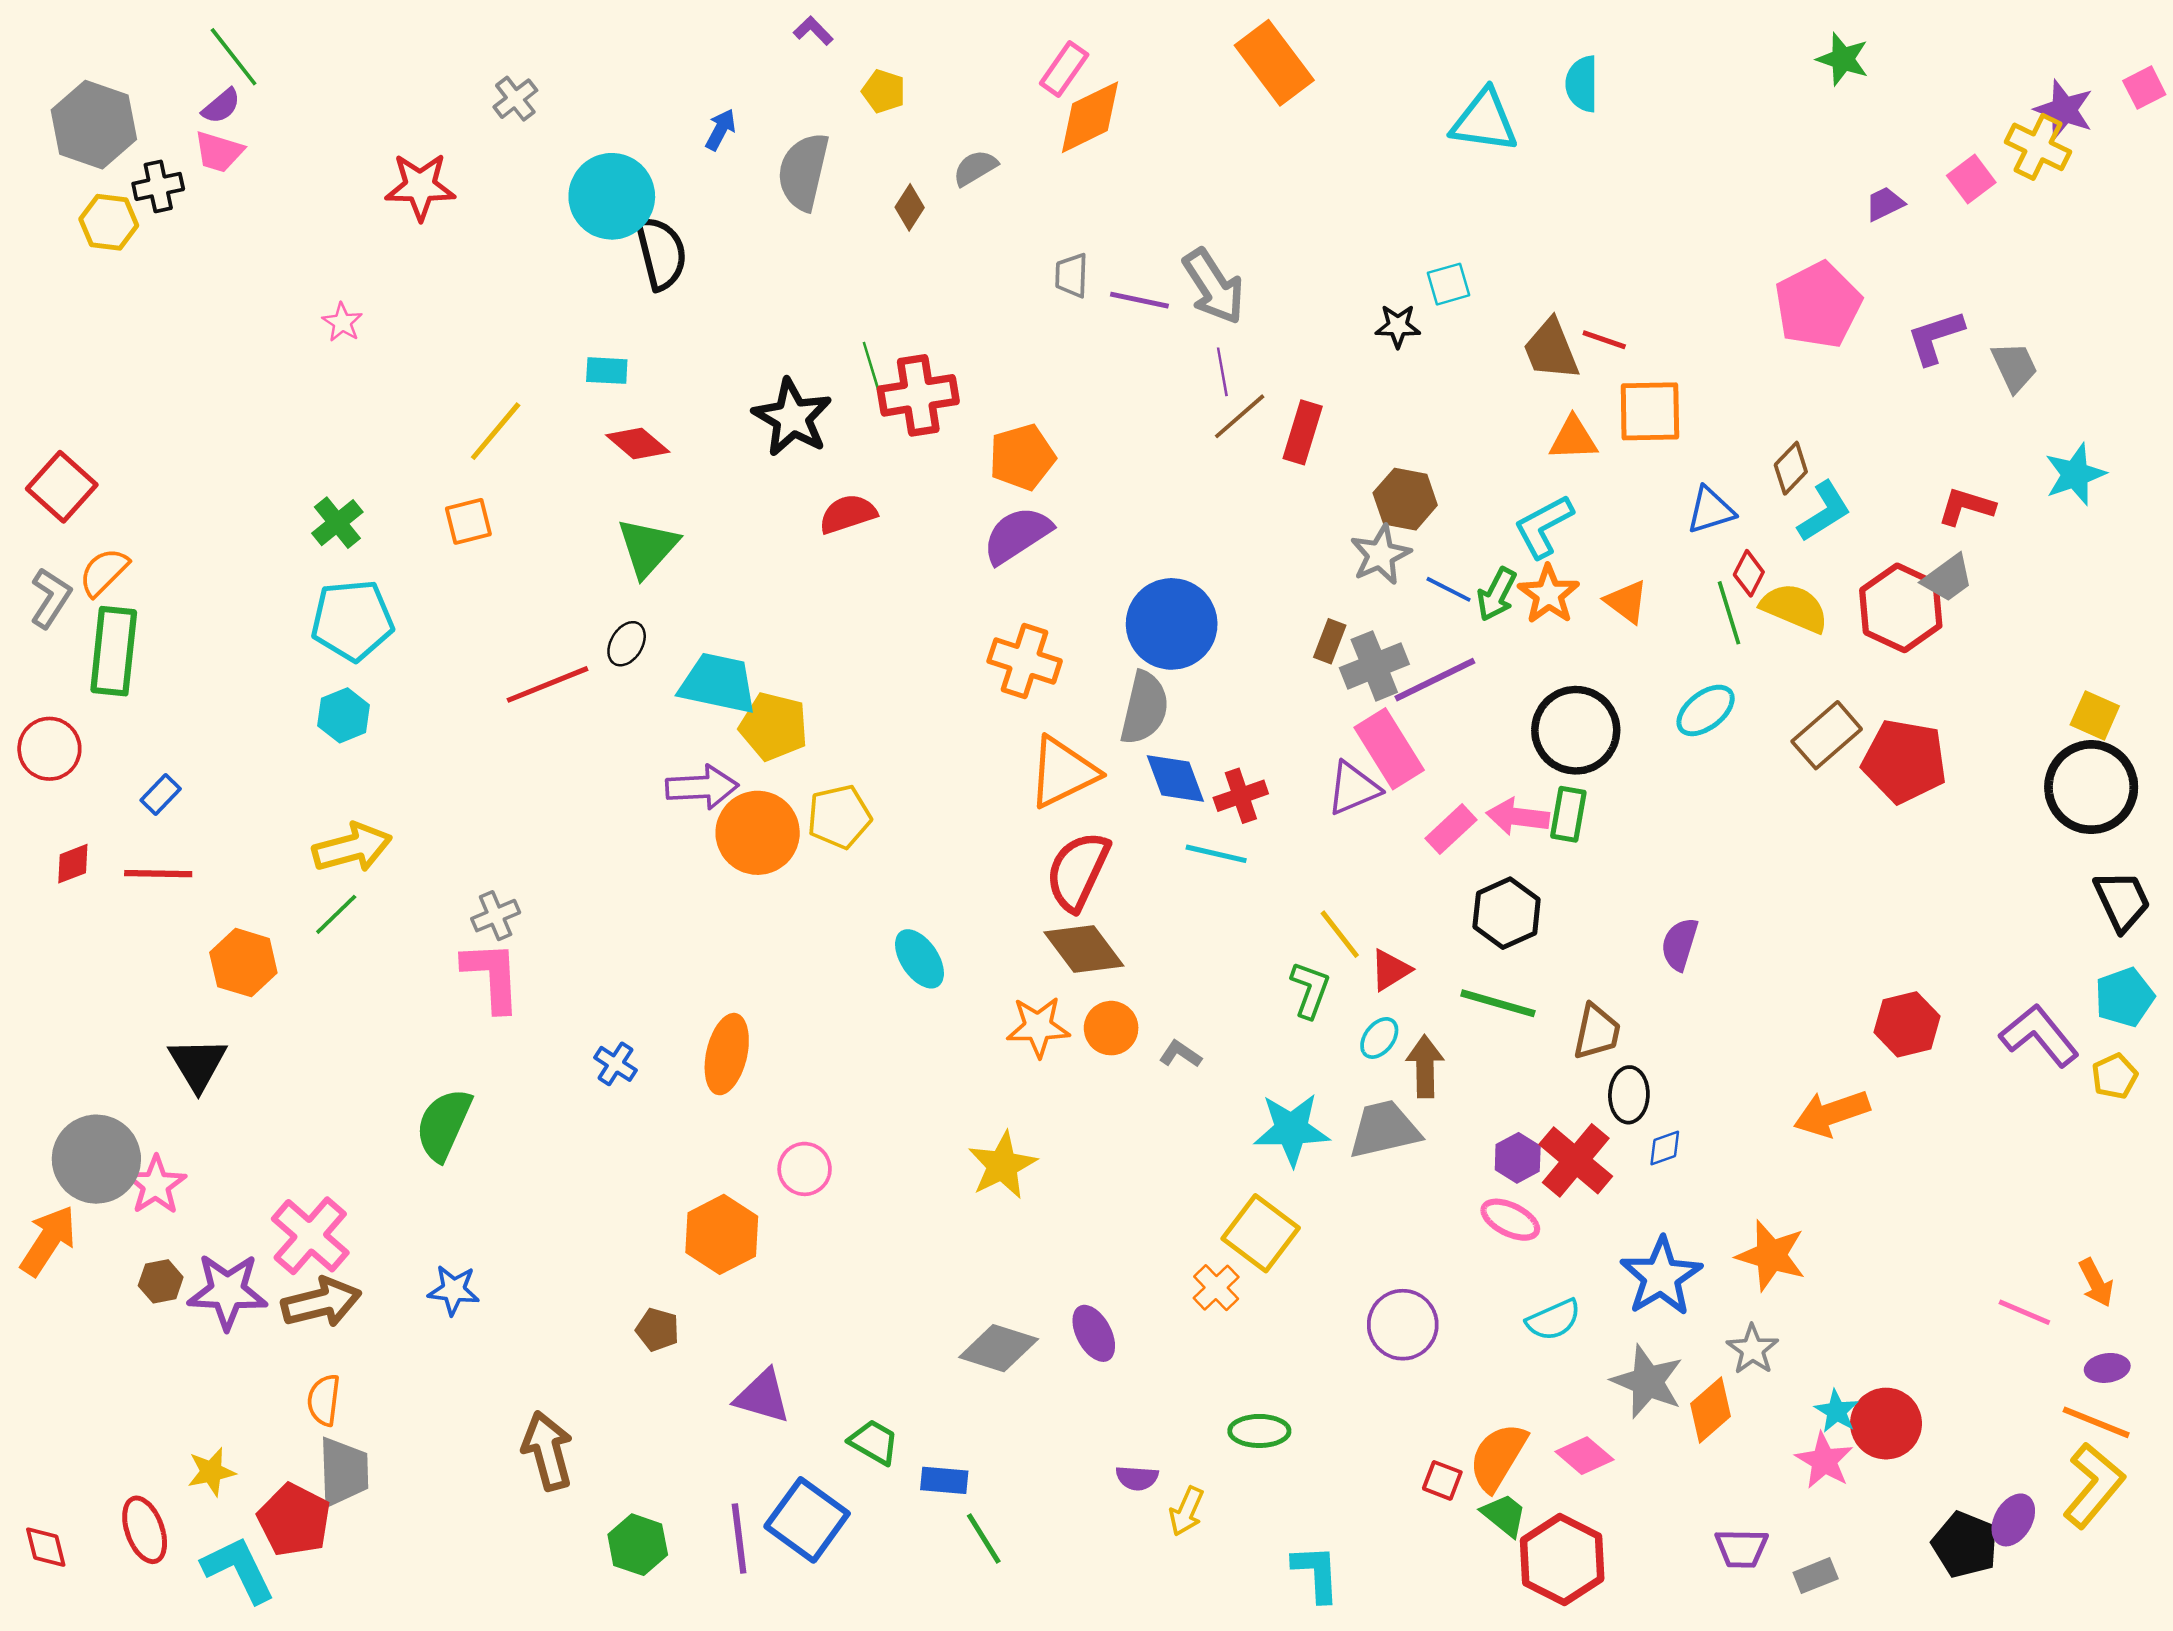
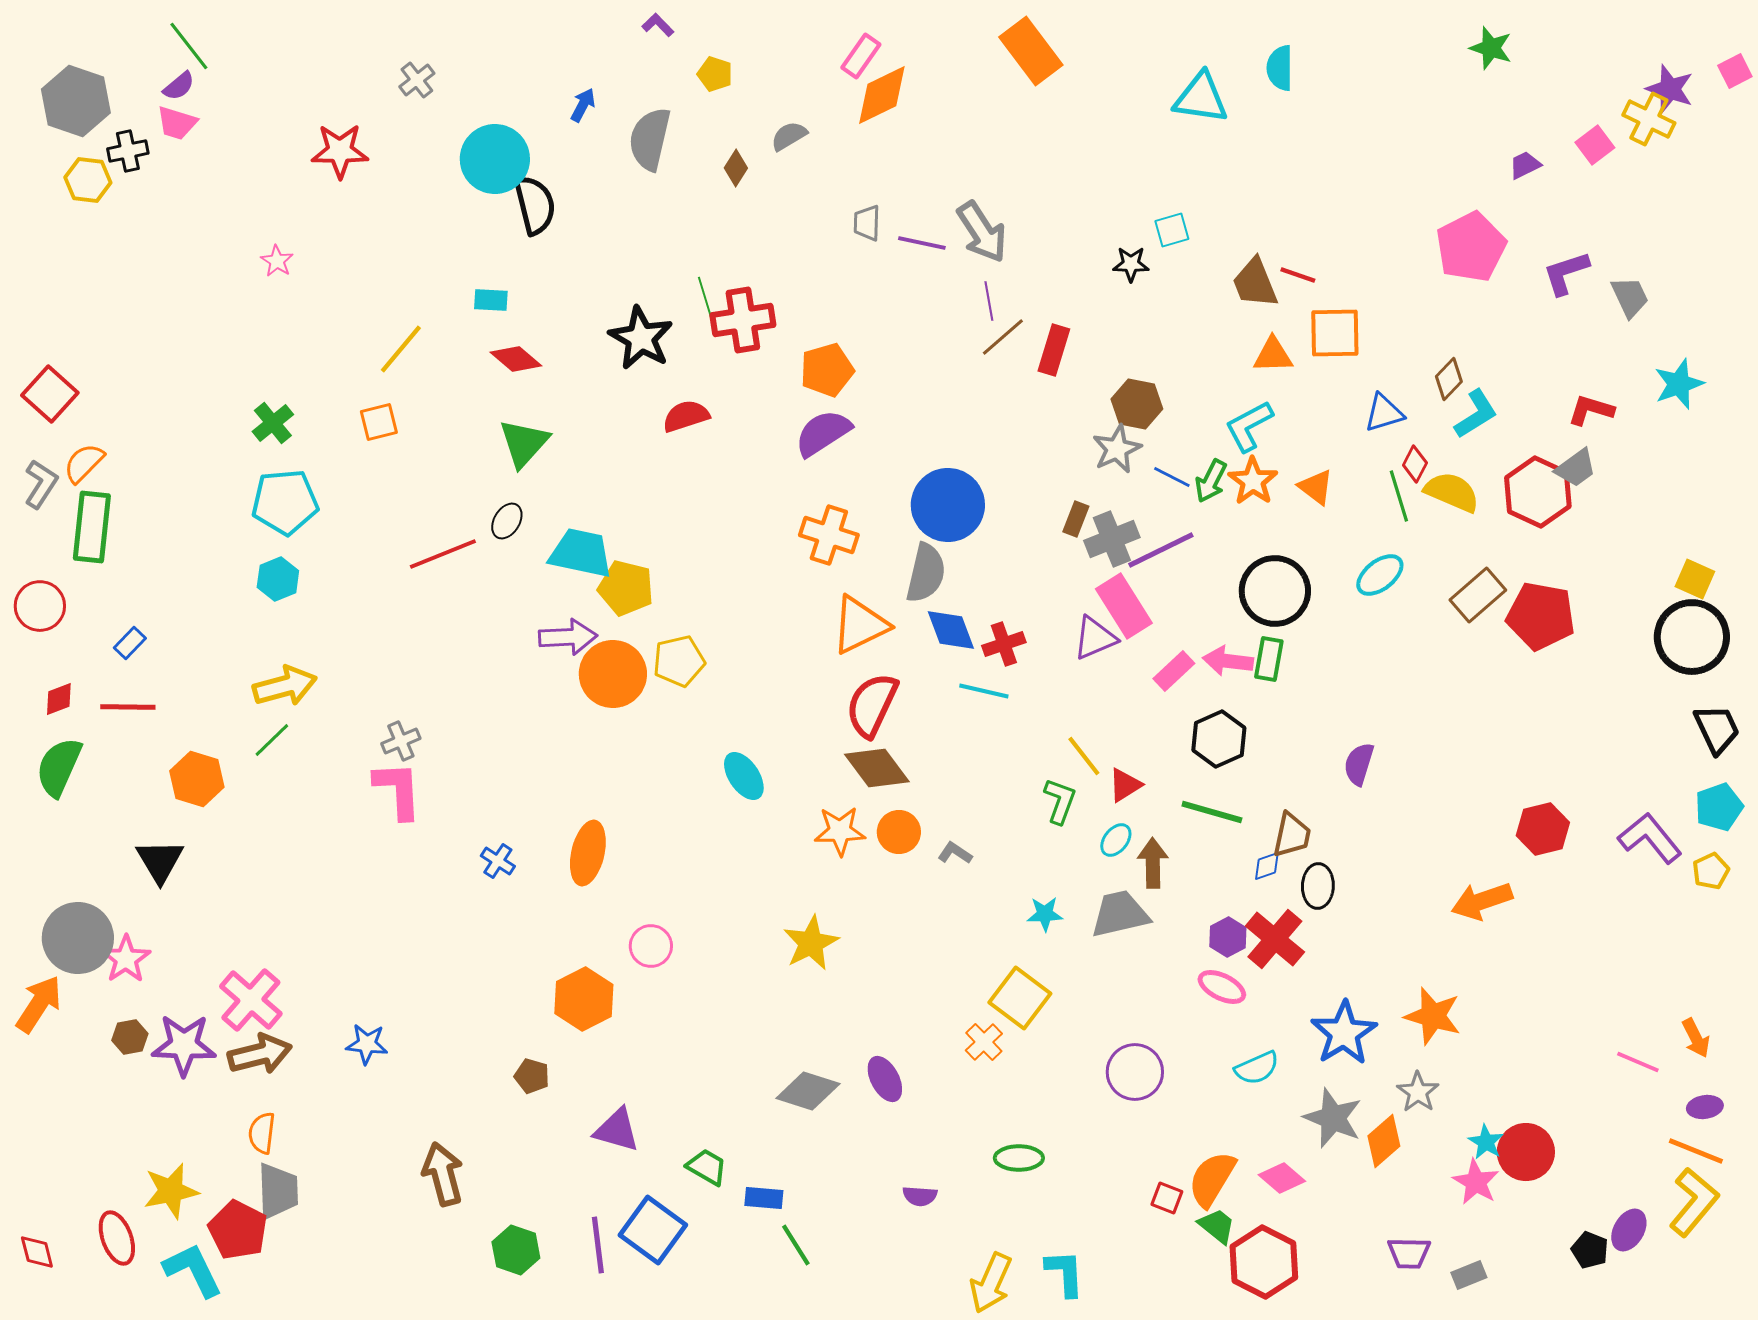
green semicircle: (444, 1124) -> (59, 767), moved
cyan star: (1292, 1129) -> (1045, 914), size x0.6
blue diamond: (1665, 1148) -> (1267, 866), moved
yellow star: (211, 1472) -> (171, 1191), size x1.4
yellow arrow: (1186, 1511) -> (991, 1283), moved, size x1.5
black pentagon: (1965, 1545) -> (1590, 1250), size x0.7

